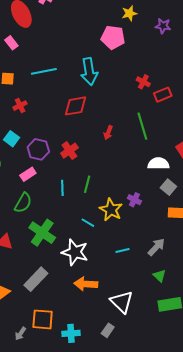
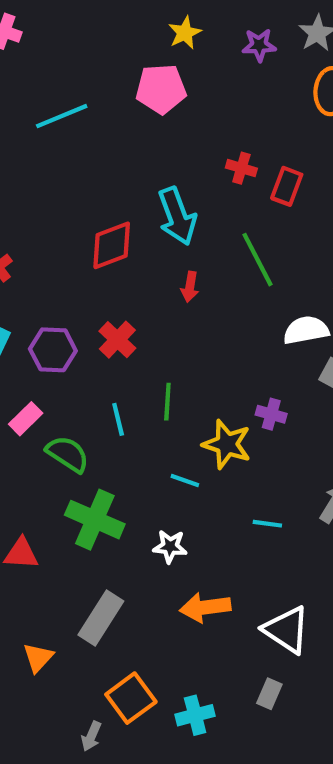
cyan line: (44, 71) -> (62, 116), moved
cyan arrow: (89, 71) -> (177, 216), moved
red rectangle: (163, 95) -> (287, 186), turned -36
pink rectangle: (28, 174) -> (26, 419), moved
green semicircle: (23, 203) -> (68, 454), moved, turned -75
cyan line: (123, 251) -> (267, 524), turned 32
white star: (75, 252) -> (170, 547), size x0.6
orange square: (43, 319) -> (131, 698), turned -30

